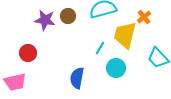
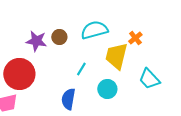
cyan line: (100, 48) -> (81, 69), moved
red circle: (28, 53) -> (19, 74), size x1.8

